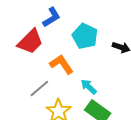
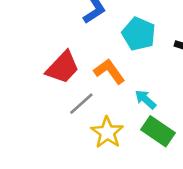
red trapezoid: (30, 42) -> (63, 67), moved

